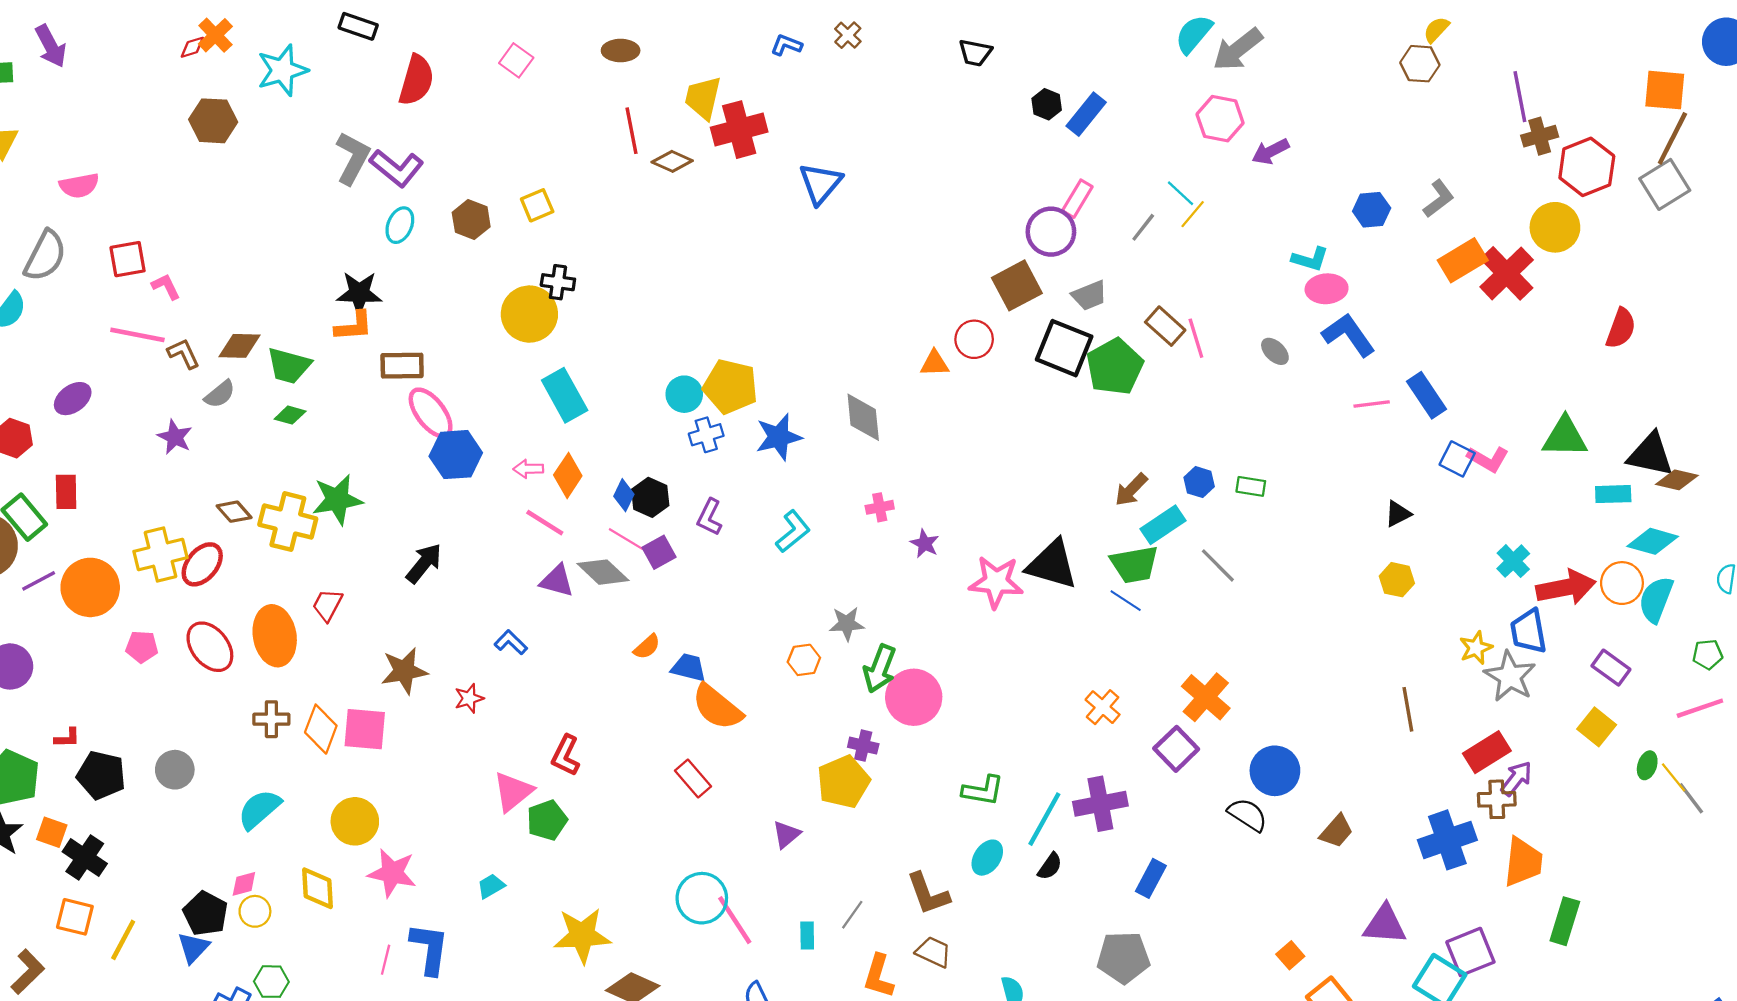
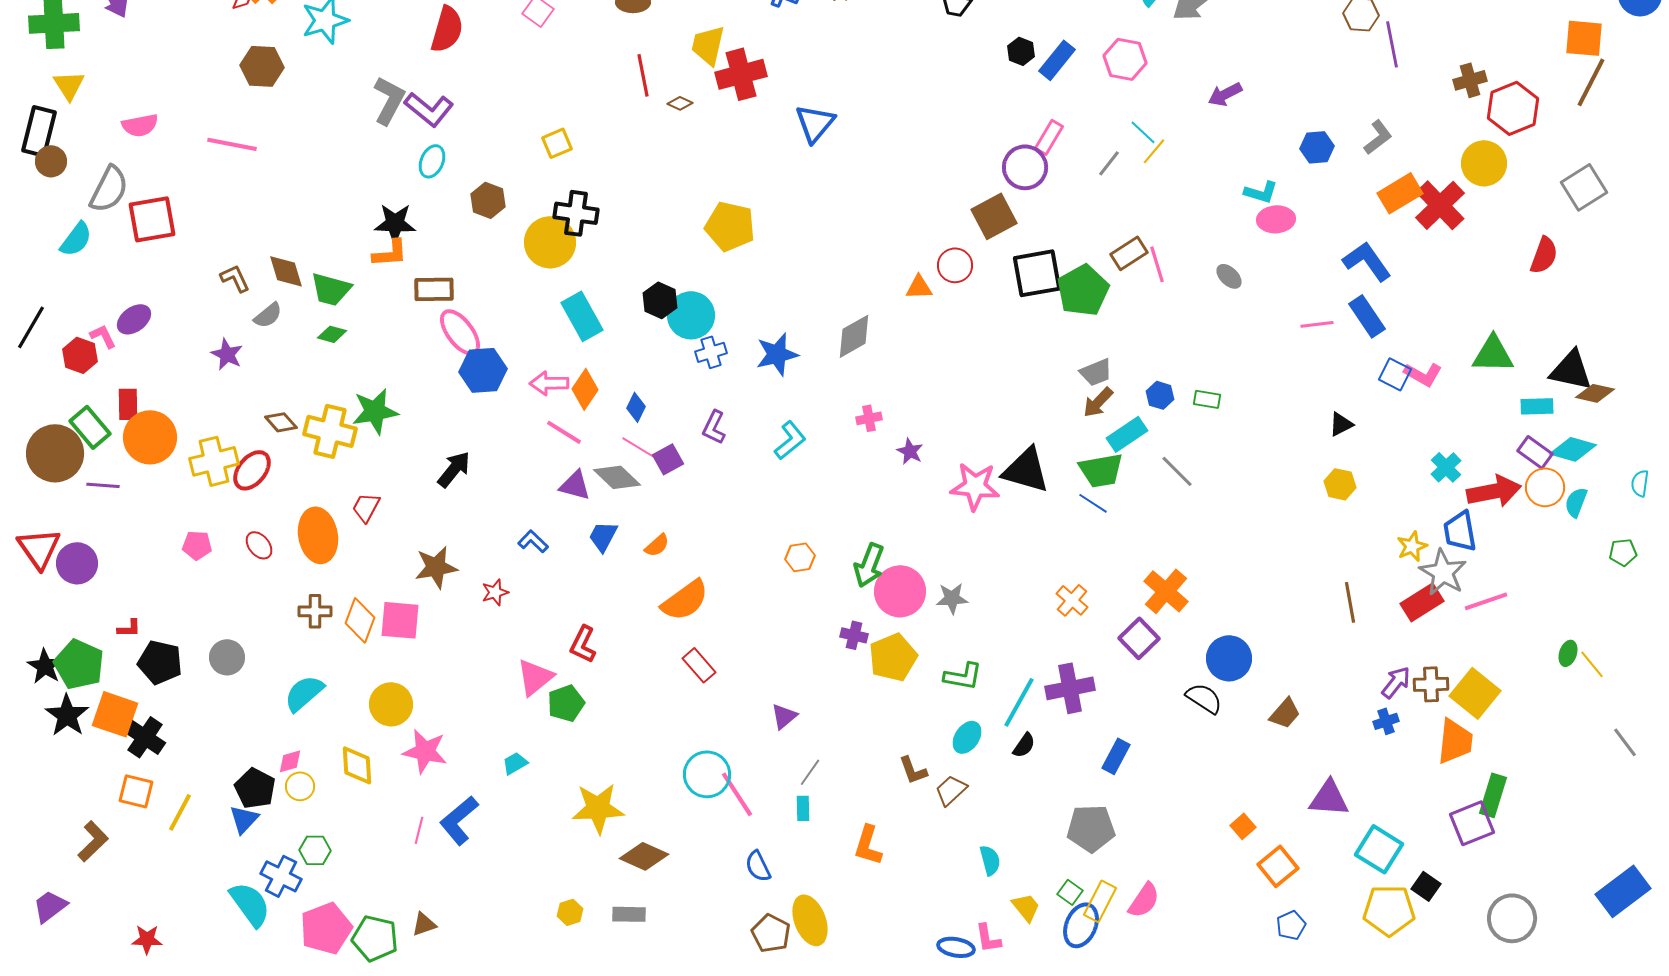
purple line: (1520, 97) -> (1392, 44), moved
pink hexagon: (1220, 119) -> (1125, 59), moved
brown diamond: (672, 161) -> (680, 103), size x0.7
gray square: (1665, 184) -> (1584, 187), moved
brown hexagon: (471, 220) -> (488, 200), moved
red square: (128, 259) -> (152, 219), moved, size x1.4
black cross: (558, 282) -> (576, 213), size x1.4
pink L-shape: (166, 287) -> (103, 336), moved
gray trapezoid: (1089, 295) -> (1096, 372), moved
brown rectangle: (1165, 326) -> (1129, 253), turned -75
pink line: (137, 335) -> (232, 144), moved
blue L-shape: (1349, 335) -> (1367, 261), moved
brown diamond: (240, 346) -> (286, 271), turned 72
black square: (1064, 348) -> (1037, 273), turned -32
yellow pentagon: (730, 386) -> (730, 226), moved
cyan circle: (684, 394) -> (691, 315), size x1.4
gray diamond: (863, 417) -> (854, 336), turned 66
pink arrow: (528, 469) -> (549, 383), size x1.4
black hexagon: (650, 497) -> (660, 300), moved
purple line: (39, 581) -> (103, 485), turned 32
orange circle: (90, 587) -> (150, 437), moved
cyan semicircle: (1656, 600) -> (1576, 502), size x0.7
gray star: (847, 624) -> (952, 598), moved
red ellipse: (210, 647) -> (259, 545), size x0.6
blue trapezoid: (689, 668) -> (603, 536), moved, turned -76
purple rectangle: (1611, 668) -> (1535, 452), moved
orange semicircle: (717, 707) -> (685, 600), moved, turned -75
pink line: (1700, 708) -> (1486, 601), moved
yellow square: (1597, 727) -> (1475, 693), moved, size x1.4
red rectangle: (1487, 752) -> (1422, 602), moved
purple arrow: (1517, 778) -> (1396, 682), moved
yellow pentagon: (843, 782) -> (893, 657), moved
gray line: (1691, 798) -> (1625, 742), moved
orange square: (52, 832) -> (115, 714), size x1.6
blue cross: (1447, 840) -> (1386, 721), size x0.5
brown L-shape: (928, 894) -> (913, 770), size x0.7
gray line: (852, 915) -> (810, 772), moved
blue L-shape: (429, 949) -> (459, 820), turned -138
brown trapezoid: (933, 952) -> (951, 790), moved, turned -68
purple square: (1470, 952) -> (1472, 823), moved

